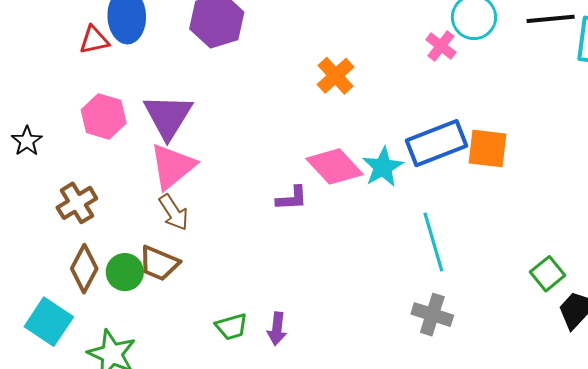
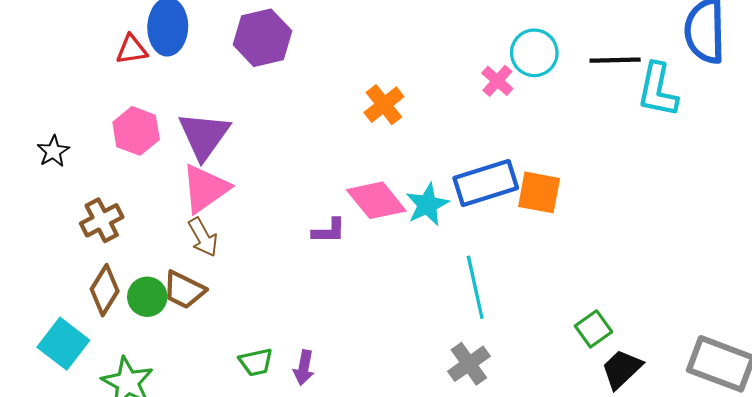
gray cross: (432, 315) -> (469, 364), turned 33

